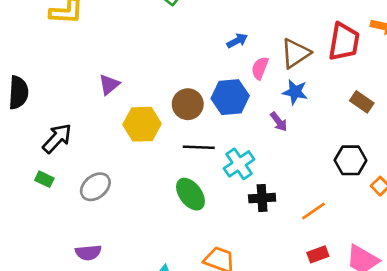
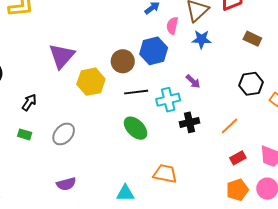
purple triangle: (109, 85) -> (62, 56), size x1.6
purple arrow: (279, 122) -> (193, 81), moved
black arrow: (57, 138) -> (29, 102), size x0.7
cyan cross: (239, 164) -> (168, 100), turned 30

